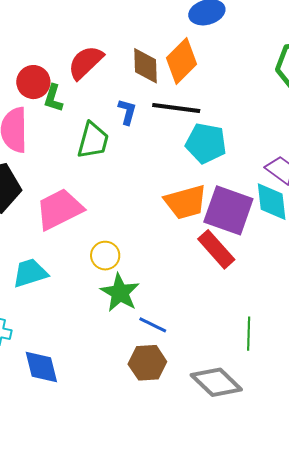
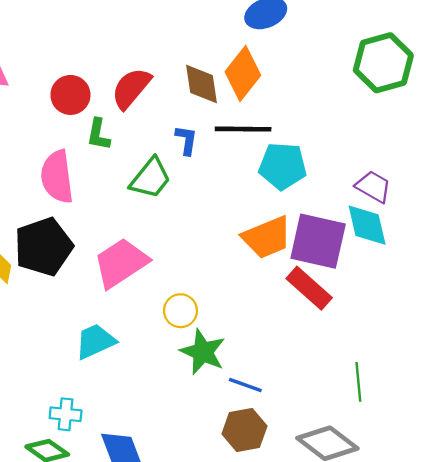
red circle: (33, 82) -> (70, 95), moved
green trapezoid: (93, 140) -> (151, 178), turned 30

